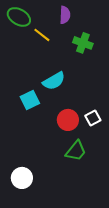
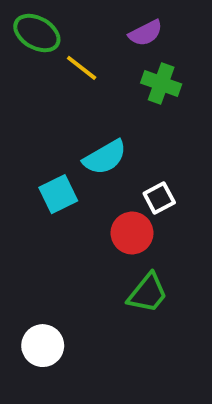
purple semicircle: (65, 15) -> (146, 33), moved, turned 60
white square: (93, 118) -> (159, 198), moved

